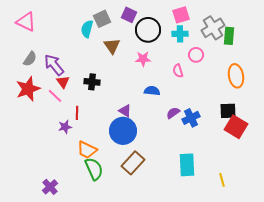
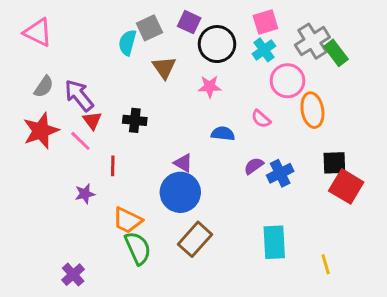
cyan cross: (180, 34) -> (264, 50), turned -35
green rectangle: (229, 36) -> (336, 53), turned -42
pink circle: (196, 55) -> (287, 81), size x1.5
pink semicircle: (178, 71) -> (261, 119), moved, turned -32
orange ellipse: (236, 76) -> (312, 110), moved
purple star: (65, 127) -> (85, 194), moved

